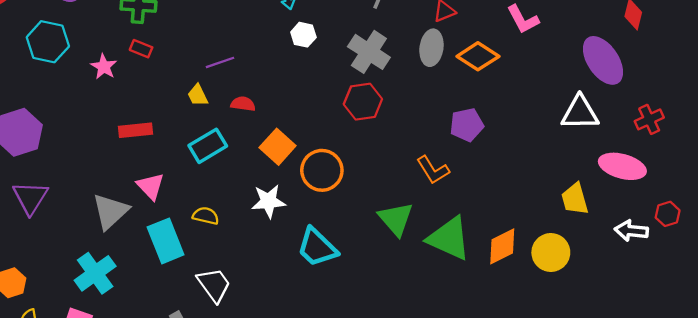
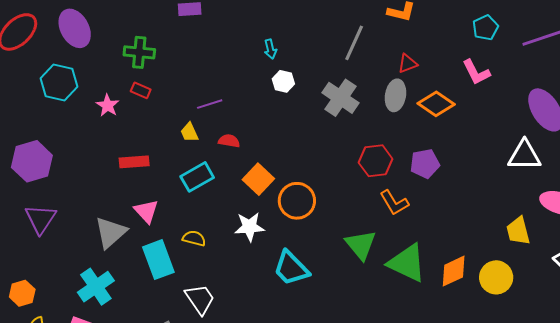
red hexagon: (363, 102) -> (376, 161), moved

